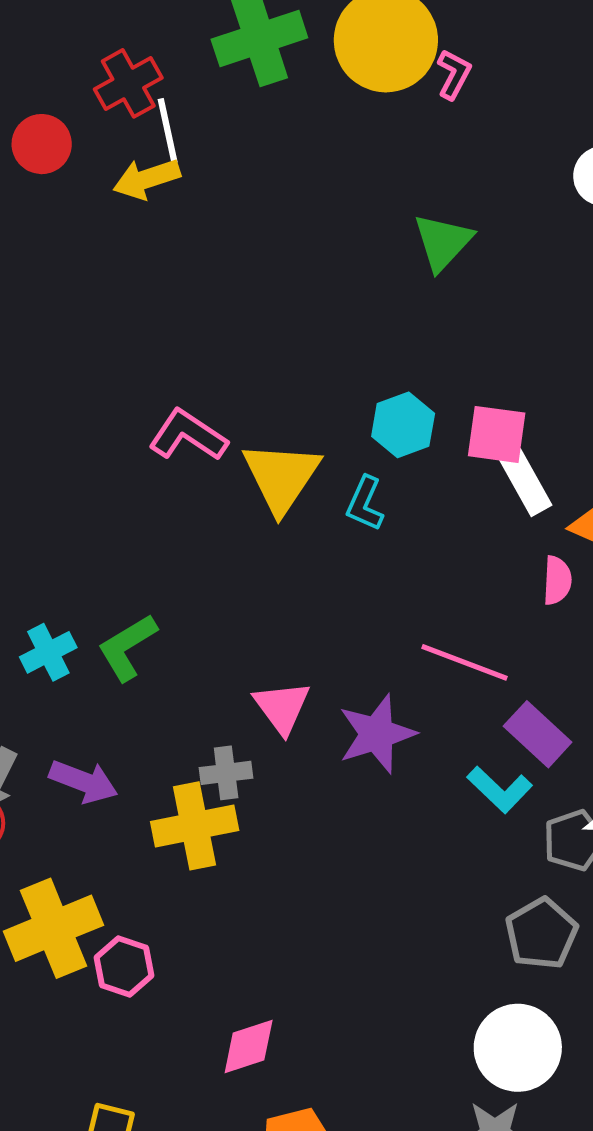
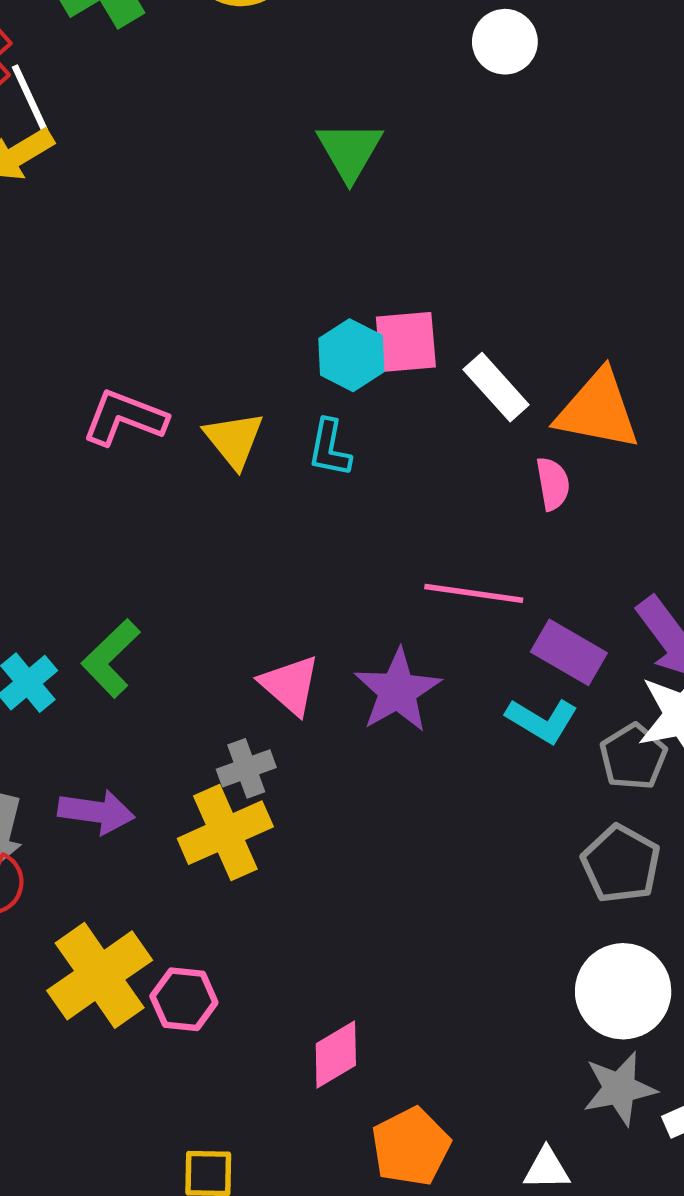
pink square: (497, 434) -> (406, 342), moved
yellow triangle: (281, 477) -> (234, 440), size x0.7

